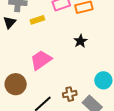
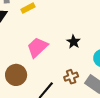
black star: (80, 41) -> (74, 42), moved

